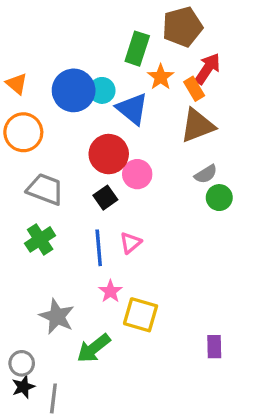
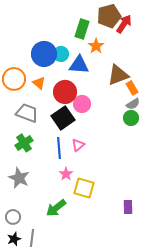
red arrow: (208, 69) -> (124, 24), moved
orange triangle: (17, 84) -> (39, 83), moved
orange rectangle: (194, 89) -> (132, 88), moved
blue triangle: (132, 109) -> (79, 65), turned -35
gray semicircle: (206, 174) -> (133, 104), moved
black square: (105, 198) -> (63, 118), size x1.6
gray star: (57, 316) -> (19, 178), moved
black star: (23, 387) -> (14, 239), moved

